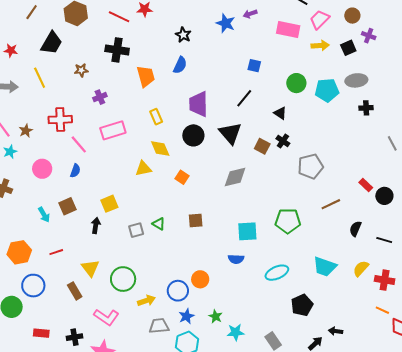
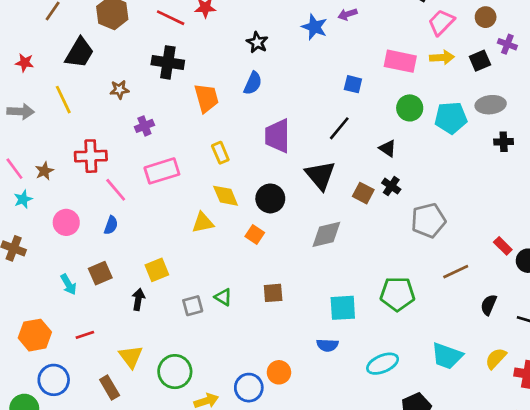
pink rectangle: (288, 29) -> (400, 61), moved
black circle: (193, 135) -> (270, 198), moved

